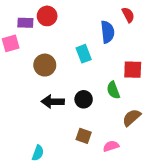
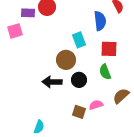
brown circle: (45, 65) -> (66, 60), moved
red square: (133, 70) -> (109, 49), moved
pink semicircle: (111, 146) -> (96, 105), moved

